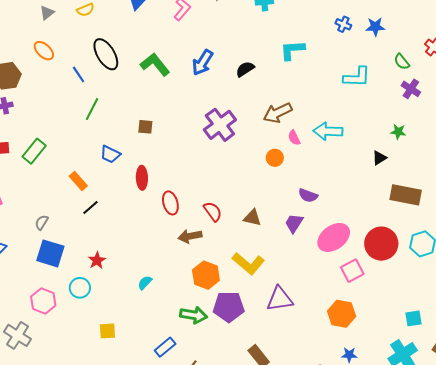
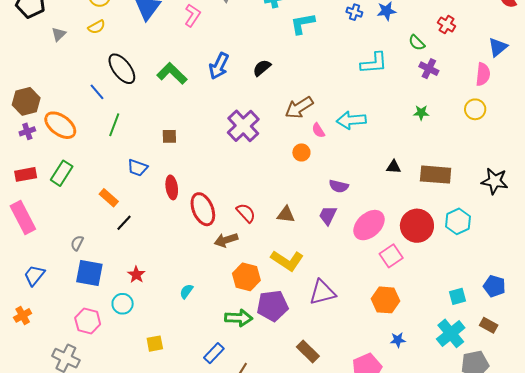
cyan L-shape: (292, 50) -> (303, 23), moved
orange ellipse: (44, 51) -> (60, 125), moved, size x1.5
black triangle: (379, 158) -> (394, 167), moved, turned 42
red ellipse: (170, 203) -> (203, 209), size x1.4

